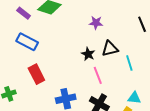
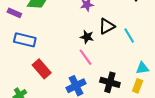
pink line: (98, 75) -> (86, 57), moved

